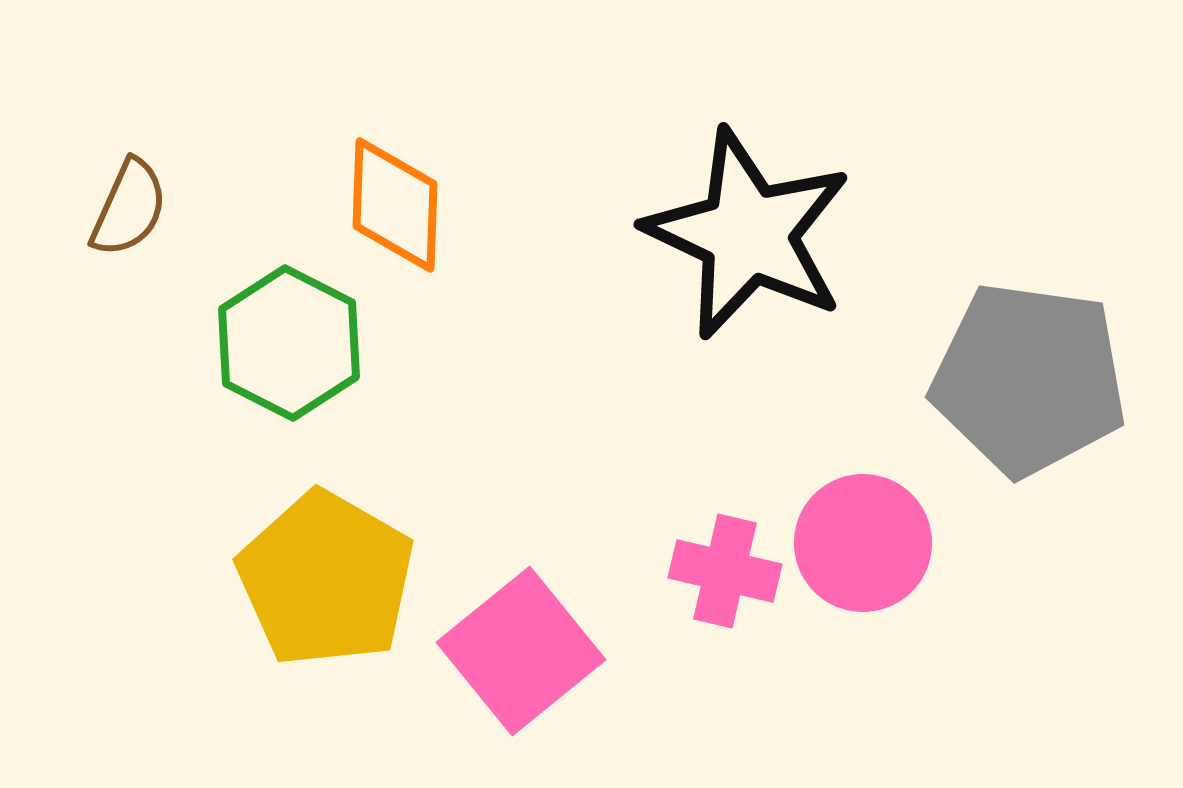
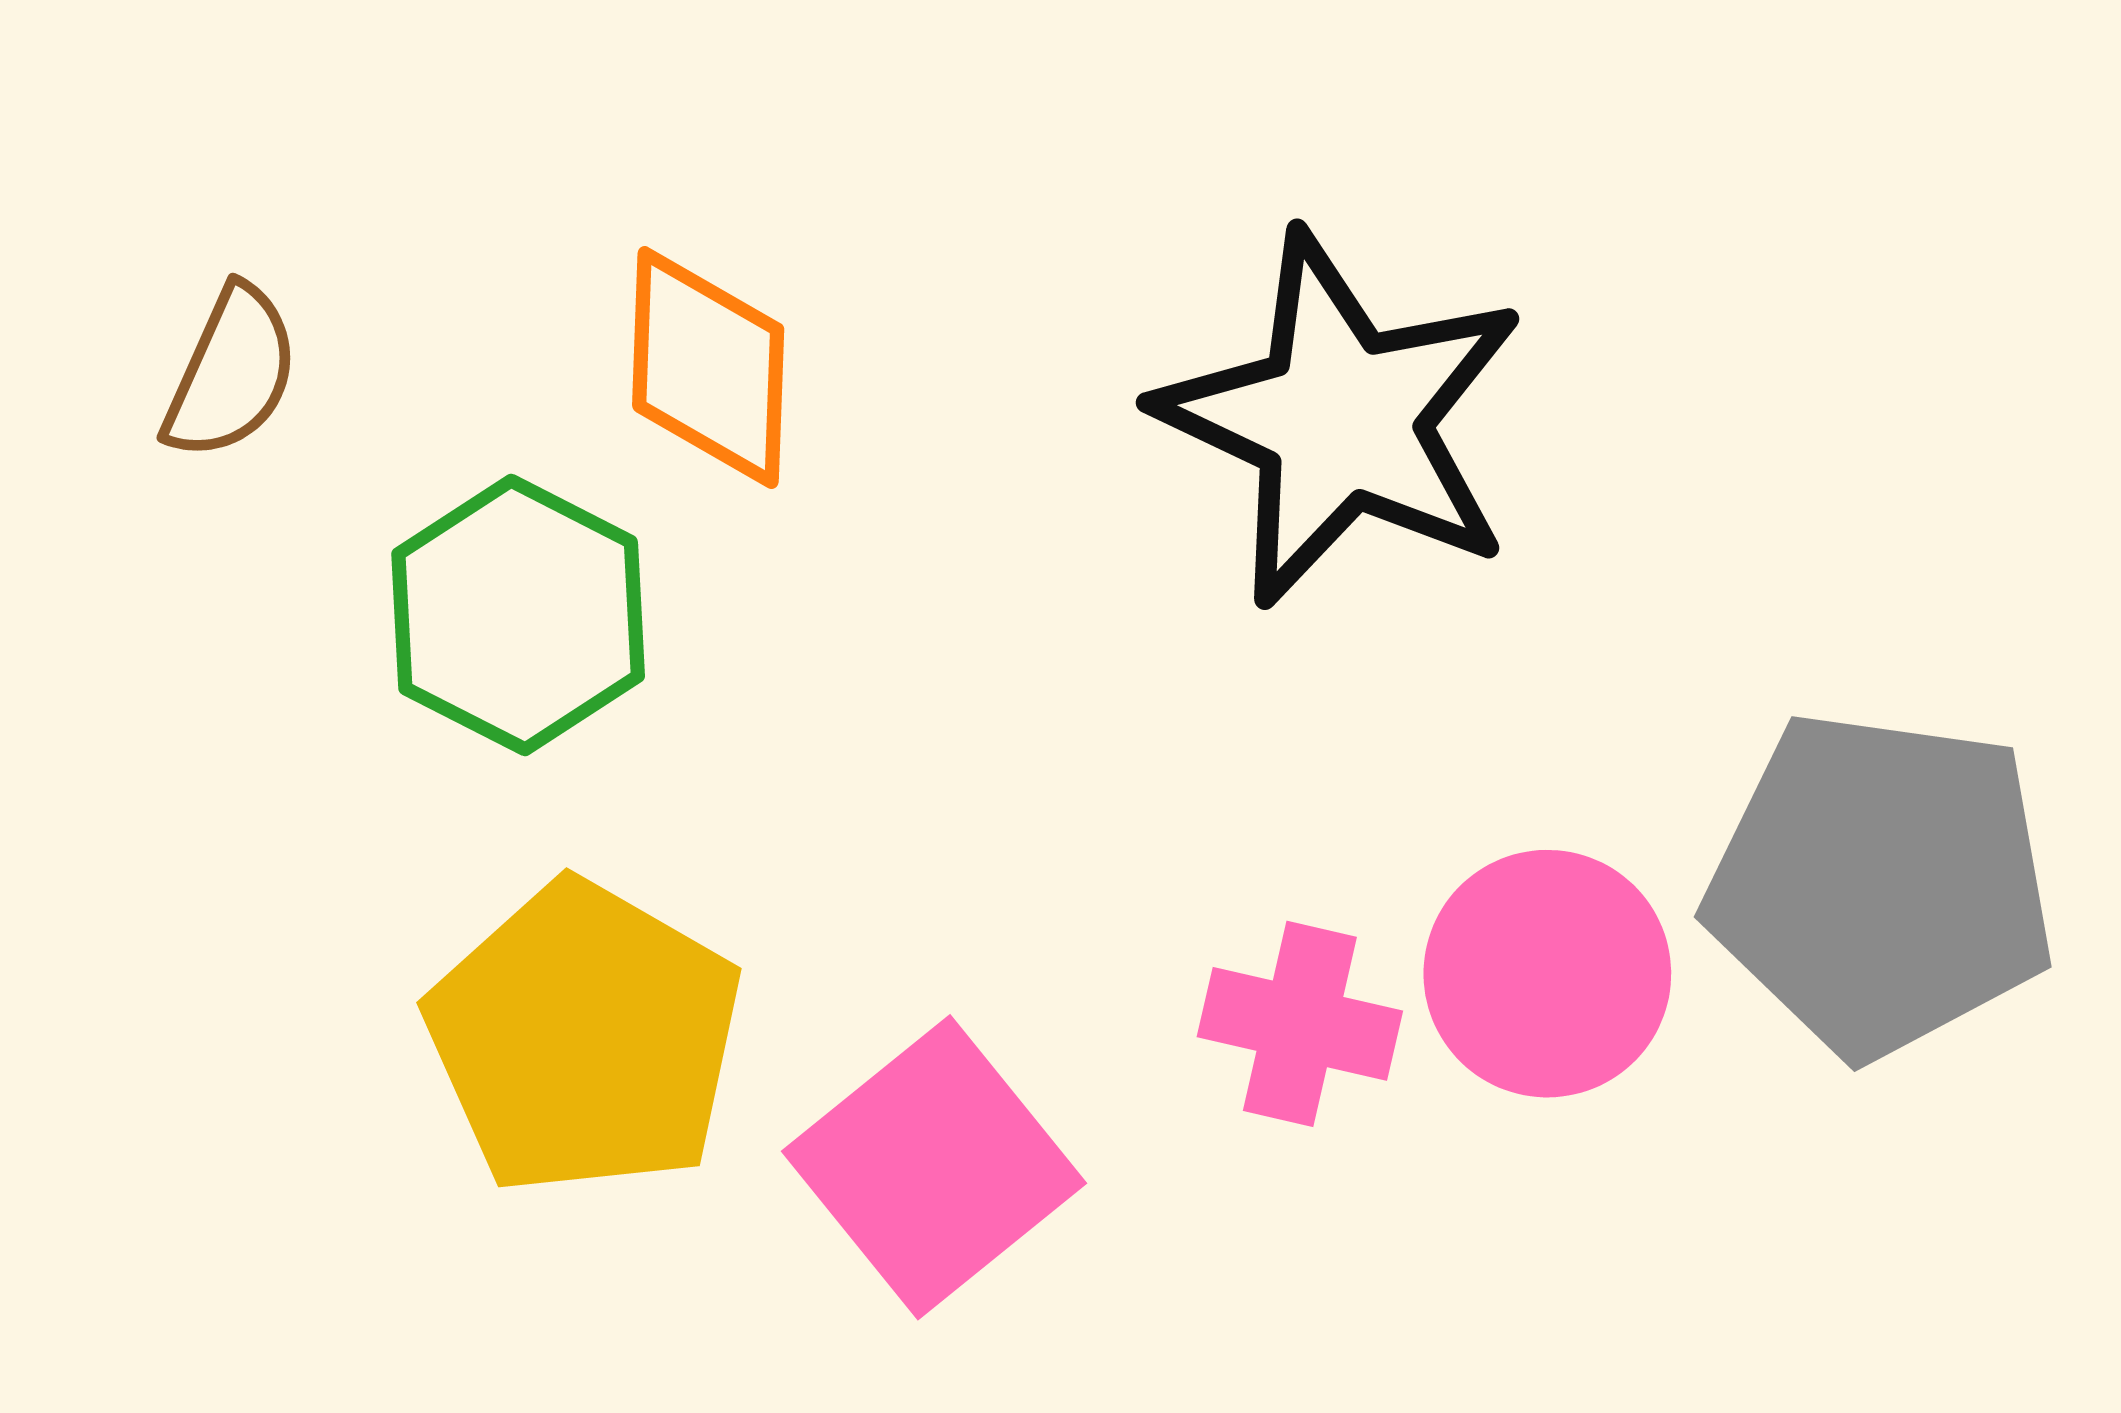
gray pentagon: (1029, 379) -> (1881, 884), moved

